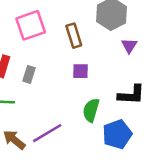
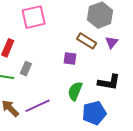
brown rectangle: (74, 36) -> (87, 41), moved, turned -48
gray rectangle: (29, 74) -> (26, 69), moved

